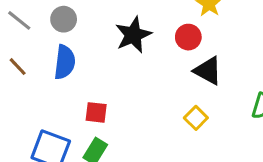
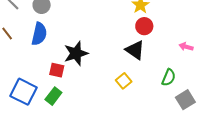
black star: (133, 35) -> (76, 53), moved
red circle: (188, 37) -> (144, 26), moved

